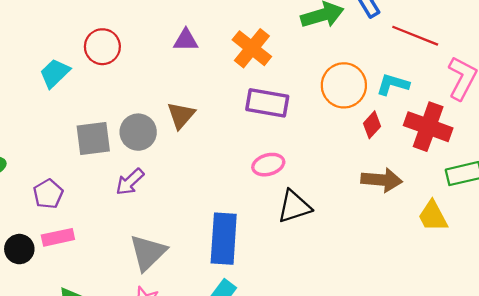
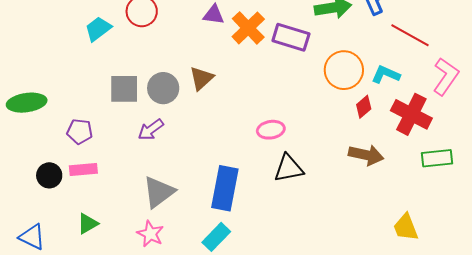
orange cross: (252, 48) -> (248, 28), moved
purple rectangle: (267, 103) -> (291, 37), moved
purple pentagon: (48, 194) -> (80, 131), turned 30
yellow trapezoid: (433, 216) -> (406, 227), moved

